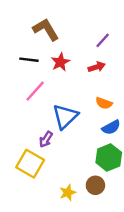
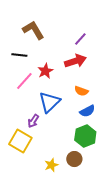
red star: (60, 62) -> (45, 71), moved
red arrow: (97, 67) -> (75, 61), size x1.5

